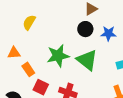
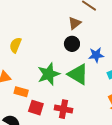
blue star: (108, 33) -> (96, 55), moved
orange rectangle: (28, 69) -> (21, 92), turned -32

